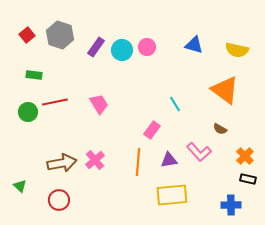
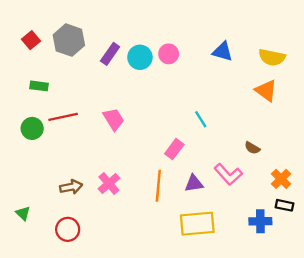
orange triangle: (225, 90) -> (266, 91), moved, size x0.7
brown arrow: (62, 163) -> (71, 187), size x0.7
blue cross: (231, 205) -> (260, 221), moved

